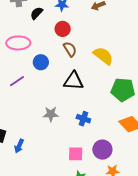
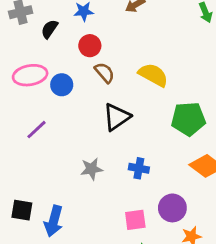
blue circle: (41, 62) -> (62, 85), moved
black triangle: (74, 81) -> (117, 117), turned -30
blue arrow: (19, 146) -> (54, 221), size x1.5

